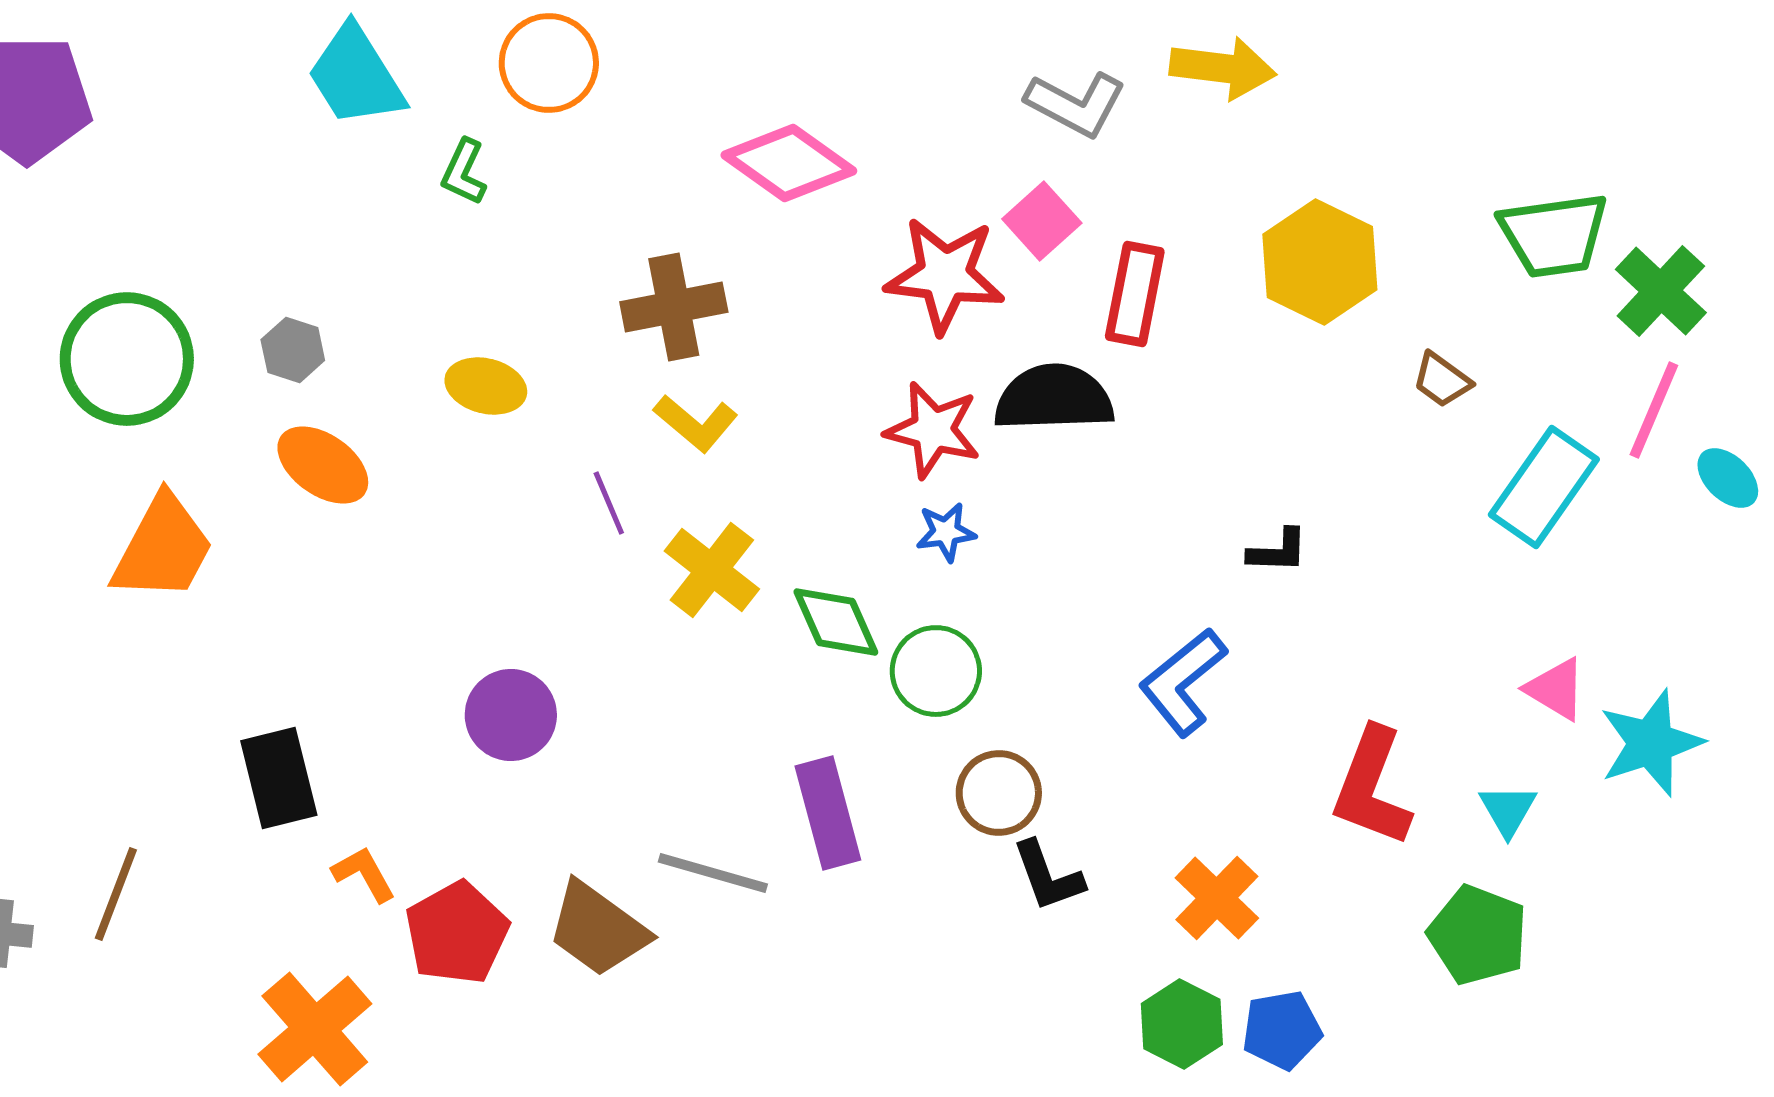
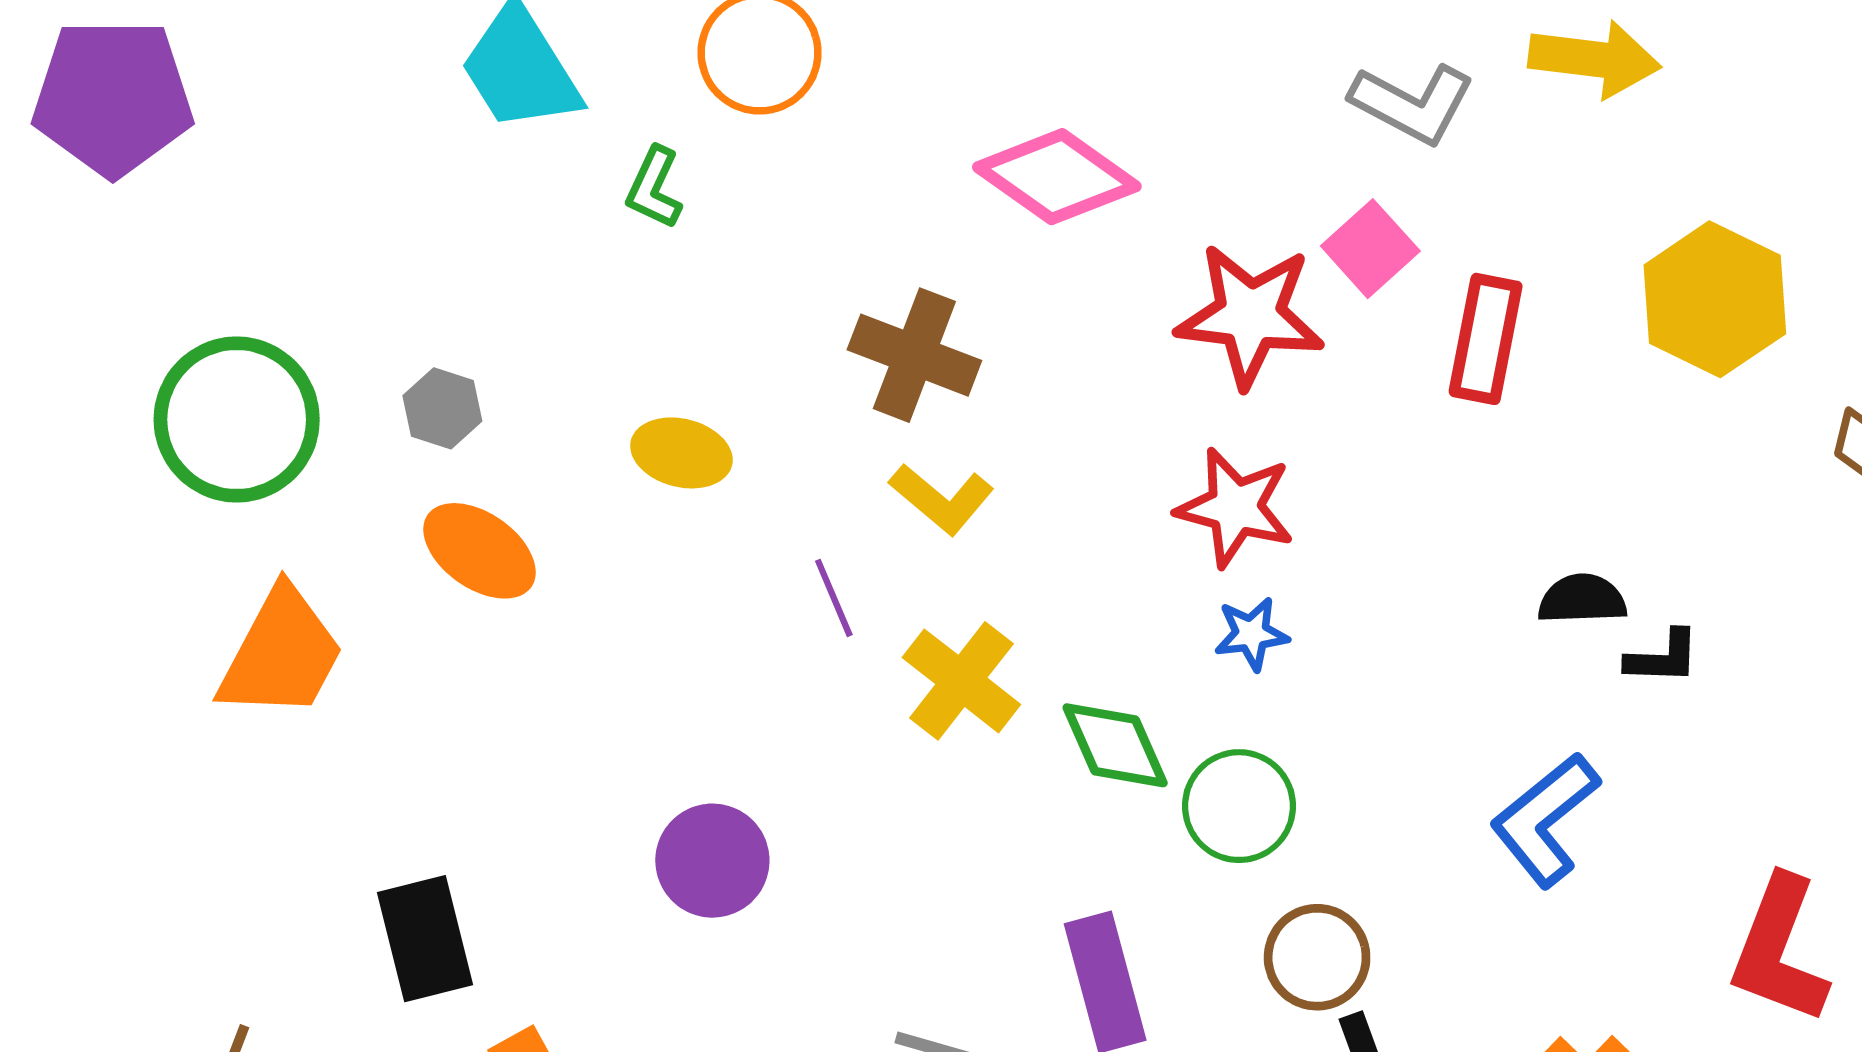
brown cross: (674, 307) -> (914, 355), turned 32
black semicircle: (1054, 398) -> (1582, 599), moved, size x0.6

